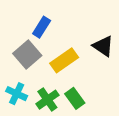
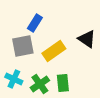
gray square: (27, 54) -> (23, 46), turned 30
green rectangle: (75, 98) -> (63, 83), turned 30

